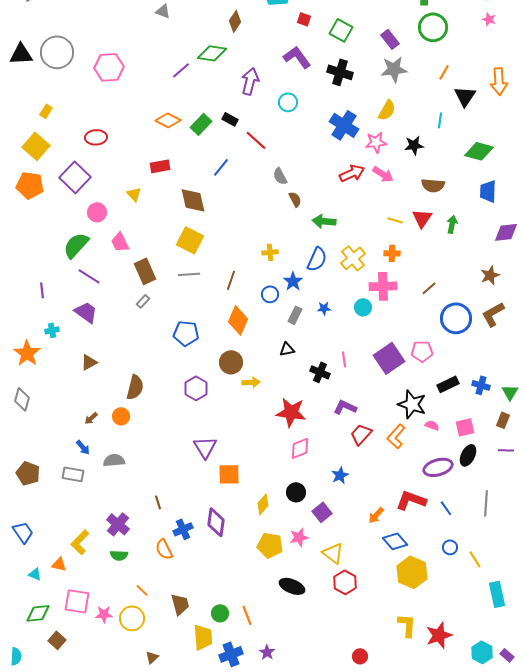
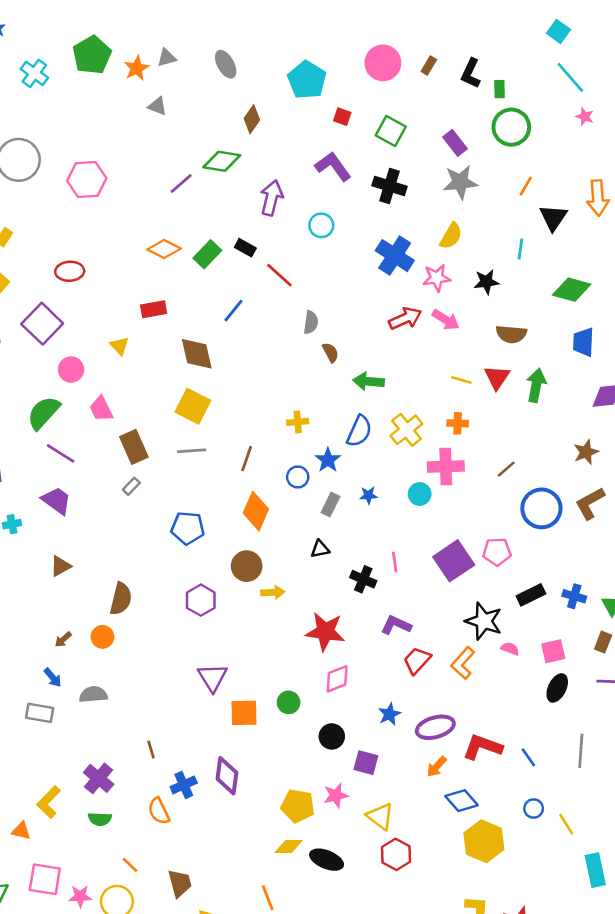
gray semicircle: (280, 176) -> (311, 322), turned -144
green arrow: (452, 224) -> (536, 385), size x1.4
purple ellipse: (438, 467) -> (435, 727), moved
yellow diamond: (263, 504) -> (289, 847), moved, turned 50
purple square: (322, 512) -> (366, 763), turned -36
green circle: (220, 613) -> (289, 702), moved

